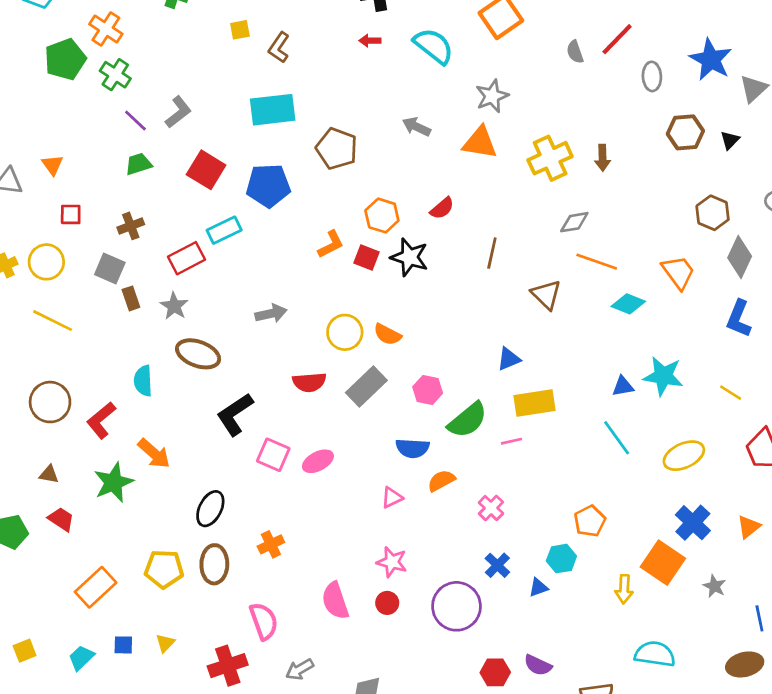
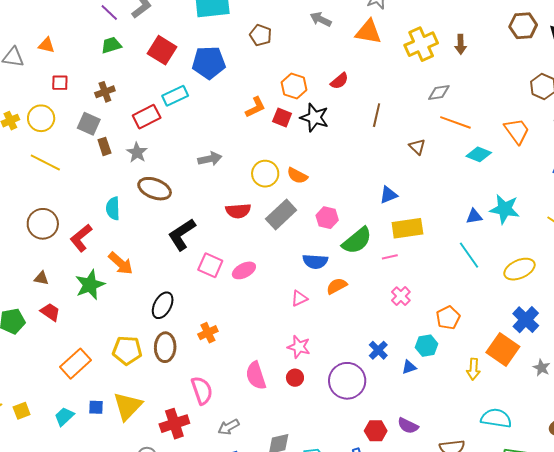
brown pentagon: (337, 149) -> (261, 35), size x0.7
orange triangle: (52, 165) -> (46, 45), turned -42
brown triangle: (546, 295) -> (417, 147), size x0.7
pink cross: (491, 508) -> (401, 296), moved
yellow triangle: (165, 643) -> (128, 406), size x2.0

